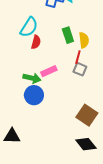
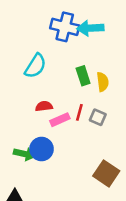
red semicircle: (36, 42) -> (44, 106), moved, turned -112
red line: (78, 57) -> (79, 112), moved
green arrow: (32, 78) -> (24, 154), moved

